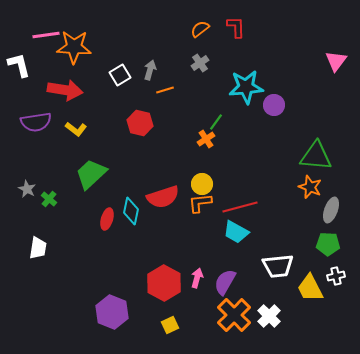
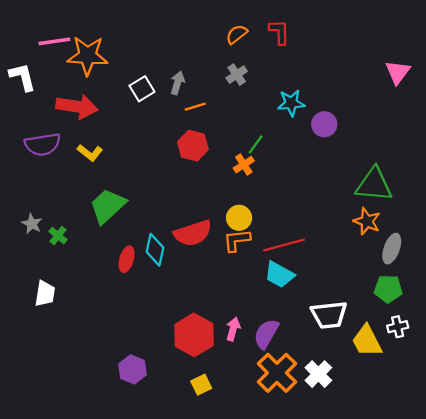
cyan star: (246, 87) -> (291, 103), size x0.7
red hexagon: (140, 123) -> (193, 146), moved
purple hexagon: (112, 312) -> (133, 369), size x0.7

